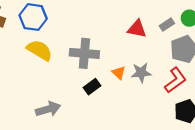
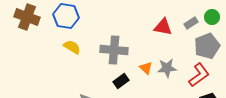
yellow semicircle: (40, 50) -> (72, 47), size x0.7

